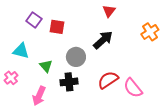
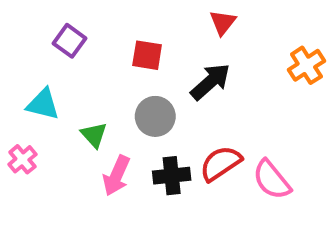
red square: (57, 27) -> (147, 55), moved
black cross: (69, 82) -> (172, 176), moved
pink arrow: (39, 96) -> (116, 176), moved

